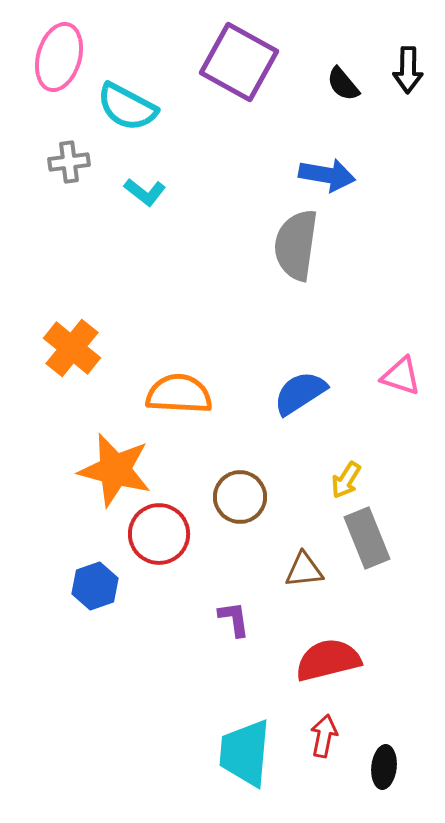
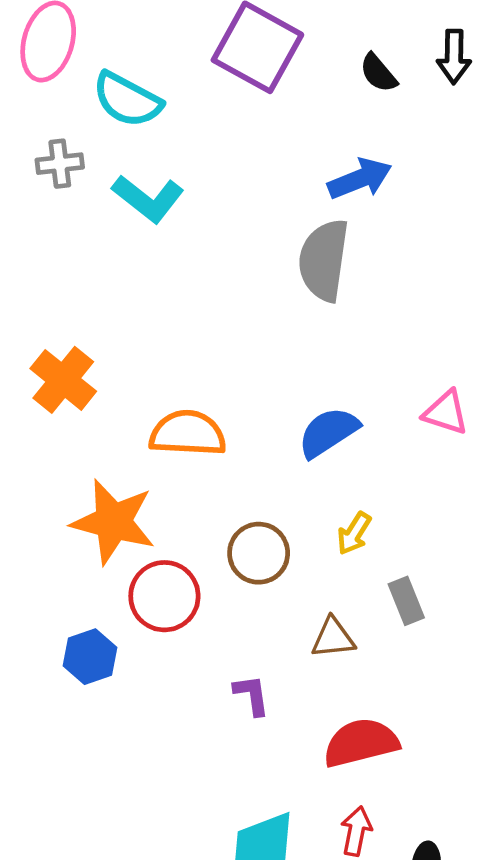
blue arrow: (327, 175) -> (360, 179), turned -32
cyan L-shape: (145, 192) -> (148, 199), size x1.5
yellow arrow: (346, 480) -> (354, 533), moved
gray rectangle: (367, 538) -> (406, 601), size x0.7

